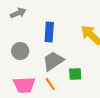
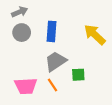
gray circle: (20, 51) -> (22, 33), moved

